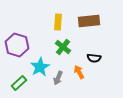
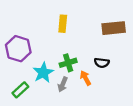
brown rectangle: (89, 21) -> (114, 28), moved
green cross: (63, 47) -> (68, 63), moved, turned 35

